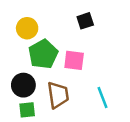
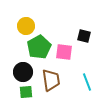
black square: (85, 21) -> (84, 36), moved, turned 32

